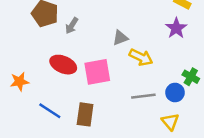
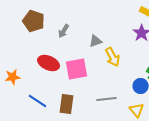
gray arrow: (72, 26) -> (64, 31), moved
yellow arrow: (141, 57) -> (113, 57), turned 36
gray line: (143, 96) -> (107, 99), moved

